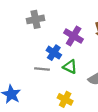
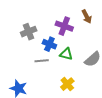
gray cross: (35, 19) -> (29, 32), moved
yellow cross: (65, 99) -> (67, 84), turned 32

